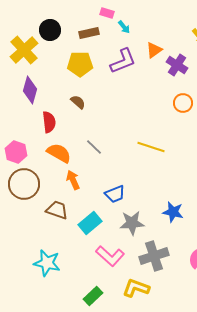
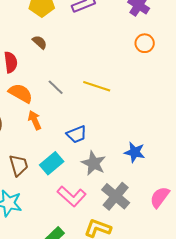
yellow line: (151, 147) -> (97, 86), moved
brown trapezoid: (57, 210) -> (19, 165), moved, turned 55
gray star: (132, 223) -> (94, 163), turned 30
gray cross: (154, 256) -> (116, 196), turned -32

